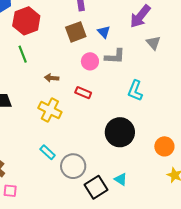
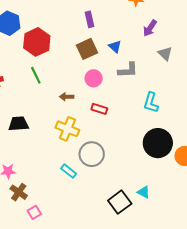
purple arrow: (140, 16) -> (150, 28), size x0.7
pink circle: (90, 61) -> (94, 78), moved
black circle: (120, 132) -> (158, 143), moved
gray circle: (73, 166) -> (92, 154), moved
pink square: (10, 191) -> (34, 212), turned -32

